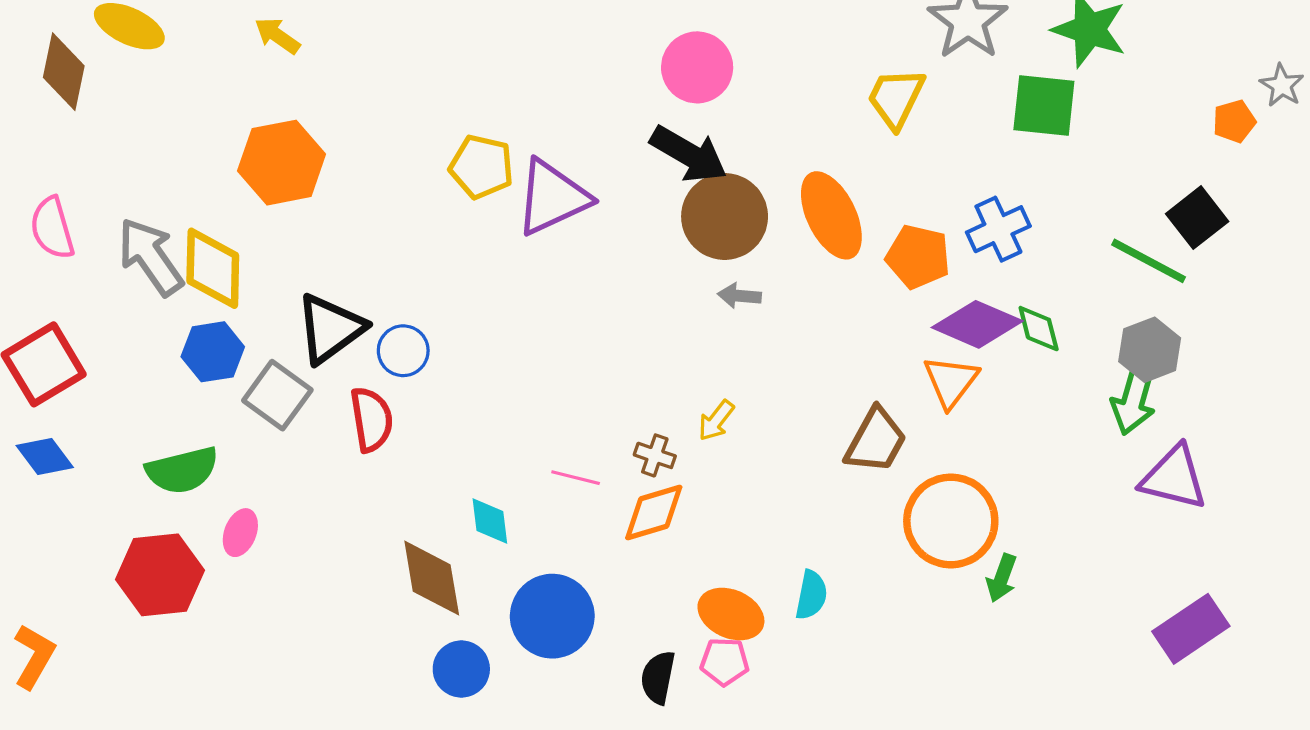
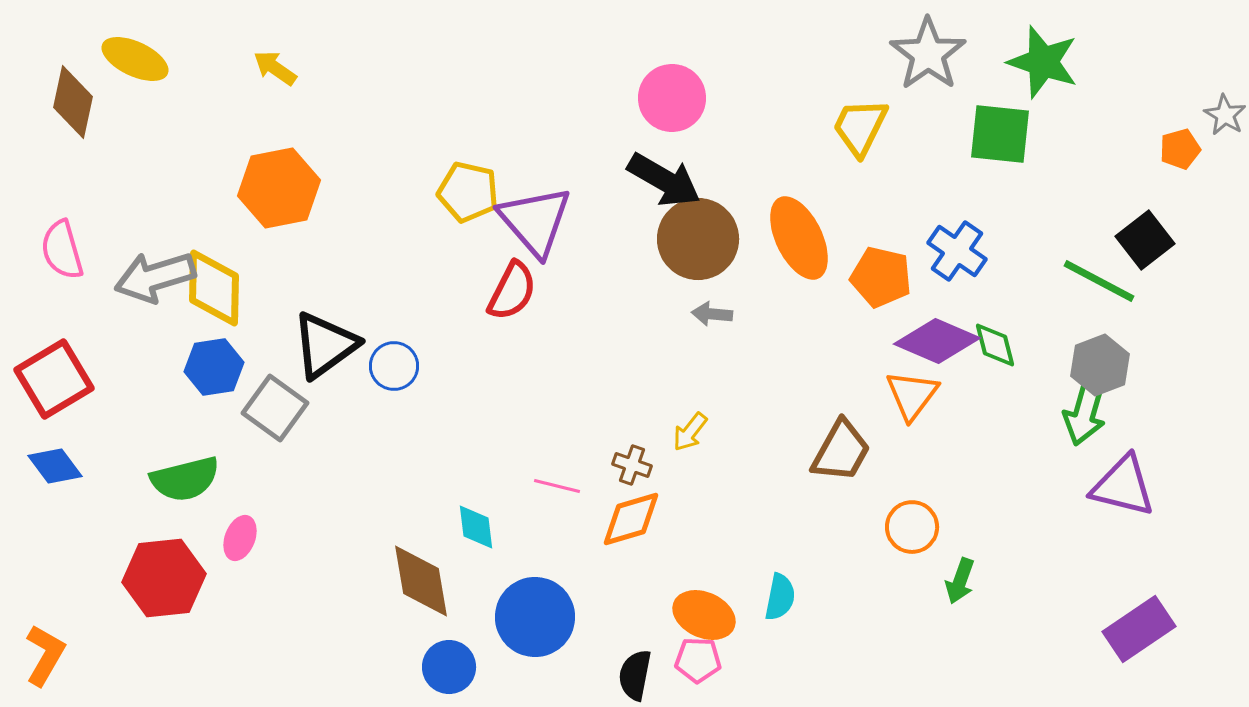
purple triangle: (552, 197) -> (535, 221), turned -46
blue cross: (998, 229) -> (957, 251), turned -30
gray arrow: (150, 257) -> (155, 277), turned -72
red semicircle: (371, 419) -> (512, 291), moved, turned 36
orange circle: (951, 521) -> (912, 527), size x0.6

